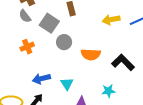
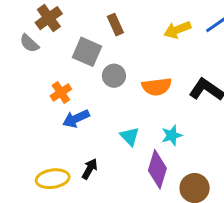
gray semicircle: (25, 16) -> (29, 43), moved
blue arrow: (41, 79) -> (76, 119), moved
cyan star: (108, 91) -> (172, 135), moved

